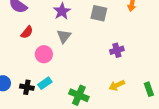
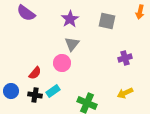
red semicircle: (27, 32) -> (35, 73), moved
pink circle: (44, 54) -> (62, 63), moved

